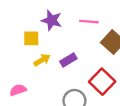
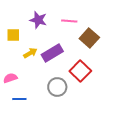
yellow square: (31, 38) -> (13, 35), moved
purple rectangle: (68, 60) -> (52, 53), size x1.5

